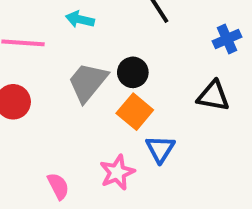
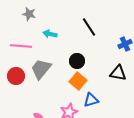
gray trapezoid: (88, 82) -> (41, 69), moved
blue triangle: (160, 149) -> (91, 100), turned 42

